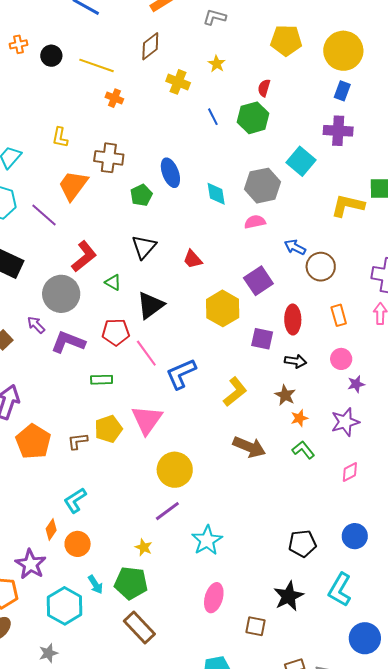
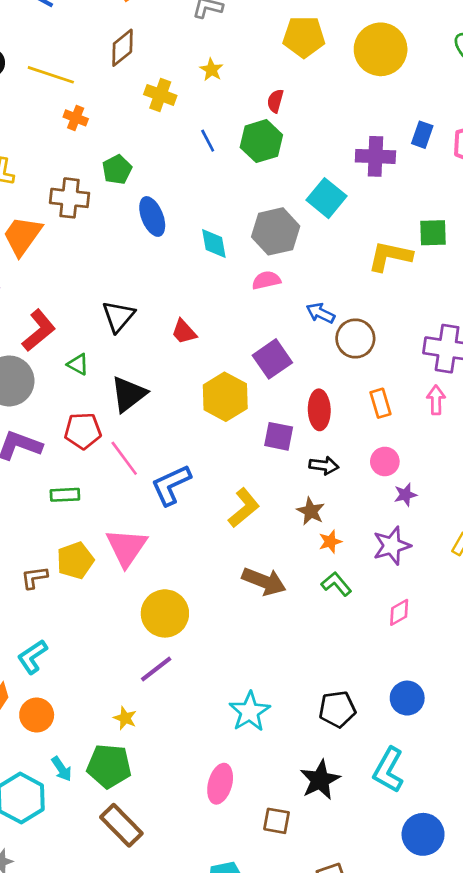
blue rectangle: (342, 91) -> (422, 135), moved
green pentagon: (141, 195) -> (117, 170), moved
cyan star: (207, 540) -> (250, 712), moved

